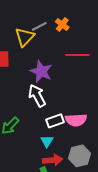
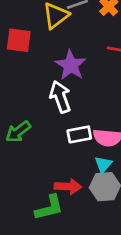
cyan triangle: (47, 141) -> (103, 165), moved

